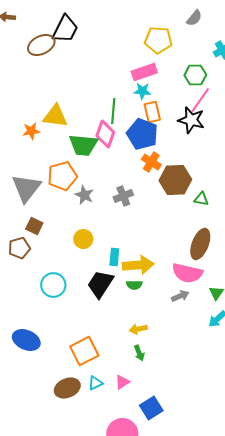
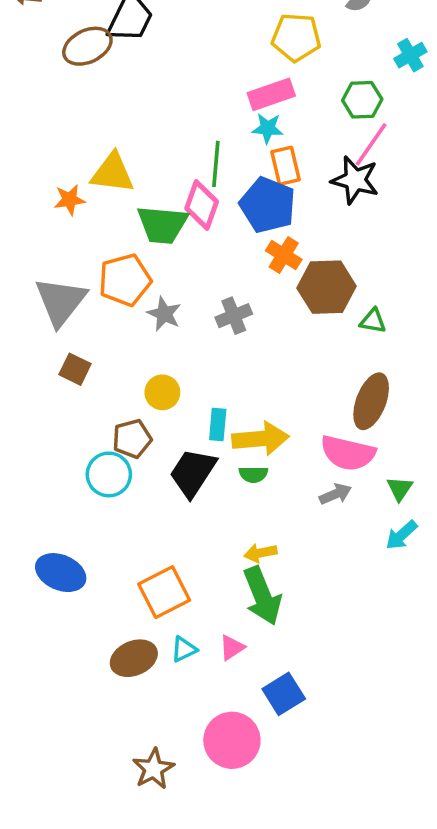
brown pentagon: (19, 248) -> (132, 439), moved
green arrow: (139, 353) -> (262, 596), size x2.0

